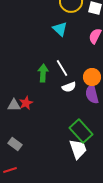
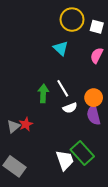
gray triangle: (14, 105) -> (13, 126), turned -40
gray rectangle: (15, 144) -> (14, 166), size x1.5
white trapezoid: (78, 149) -> (65, 160), moved

